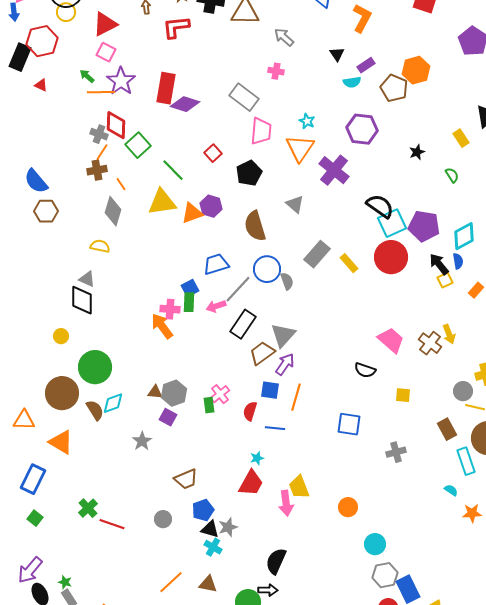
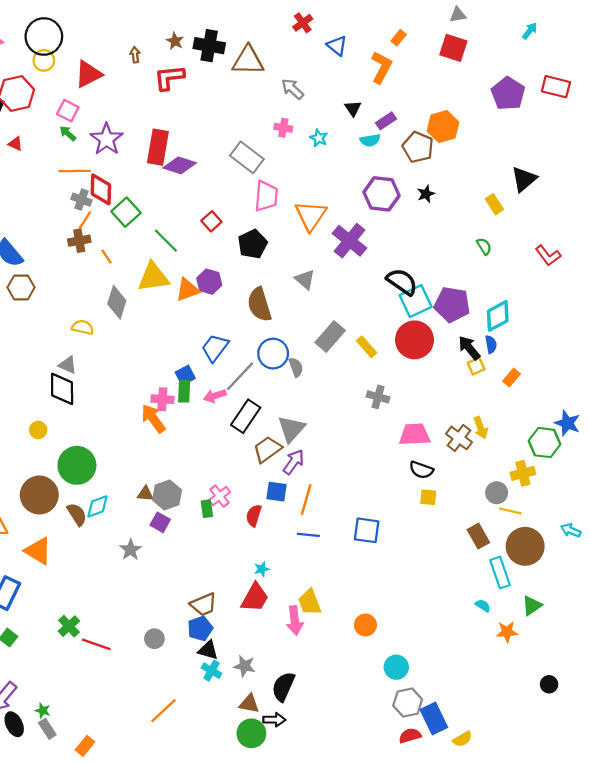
pink square: (106, 52) -> (68, 111), moved
orange line: (101, 92) -> (75, 171), moved
cyan star: (307, 121) -> (319, 138), moved
black star: (417, 152) -> (426, 194), moved
gray diamond: (113, 211) -> (117, 302), moved
blue trapezoid: (216, 264) -> (215, 348), turned -36
pink trapezoid: (391, 340) -> (415, 435), turned -44
black semicircle: (365, 370) -> (421, 470), moved
blue line: (275, 428) -> (308, 535), moved
gray cross: (396, 452) -> (378, 397), moved, turned 30
brown trapezoid: (186, 479) -> (204, 604), moved
gray star: (228, 527) -> (245, 666), moved, turned 30
brown triangle: (208, 584) -> (249, 704), moved

